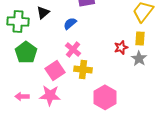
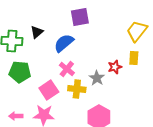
blue semicircle: (70, 23) -> (64, 43), size x1.5
green pentagon: (26, 52) -> (20, 72), turned -30
gray star: (139, 58) -> (97, 78), moved

